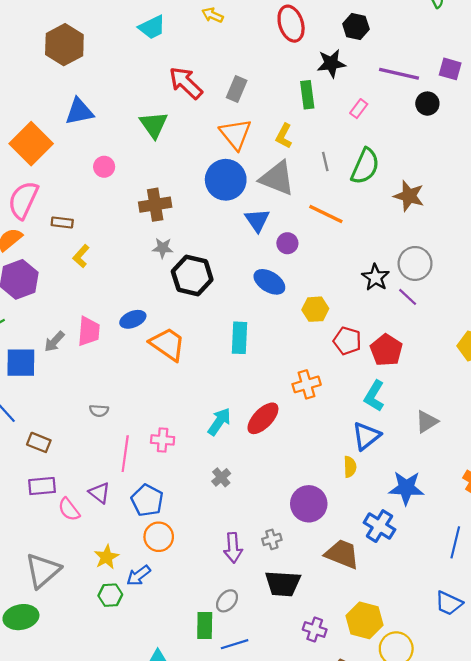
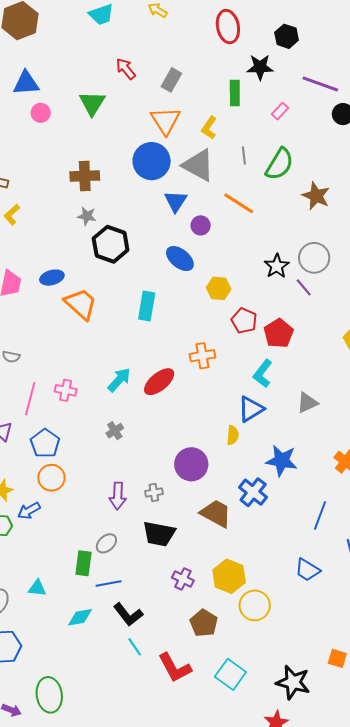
red arrow: (186, 83) -> (126, 69), size x0.7
pink circle: (104, 167) -> (41, 113), moved

